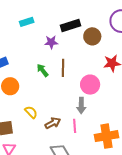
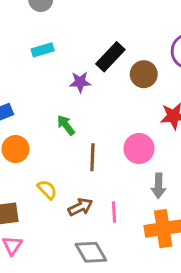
black rectangle: (70, 26) -> (110, 57), turned -30
brown line: (63, 68) -> (92, 157), moved
gray arrow: (81, 106) -> (159, 186), moved

